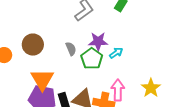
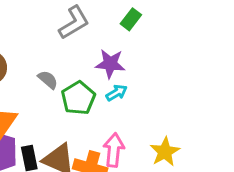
purple star: (98, 41) -> (110, 64), moved
gray semicircle: (71, 49) -> (48, 80), turned -32

